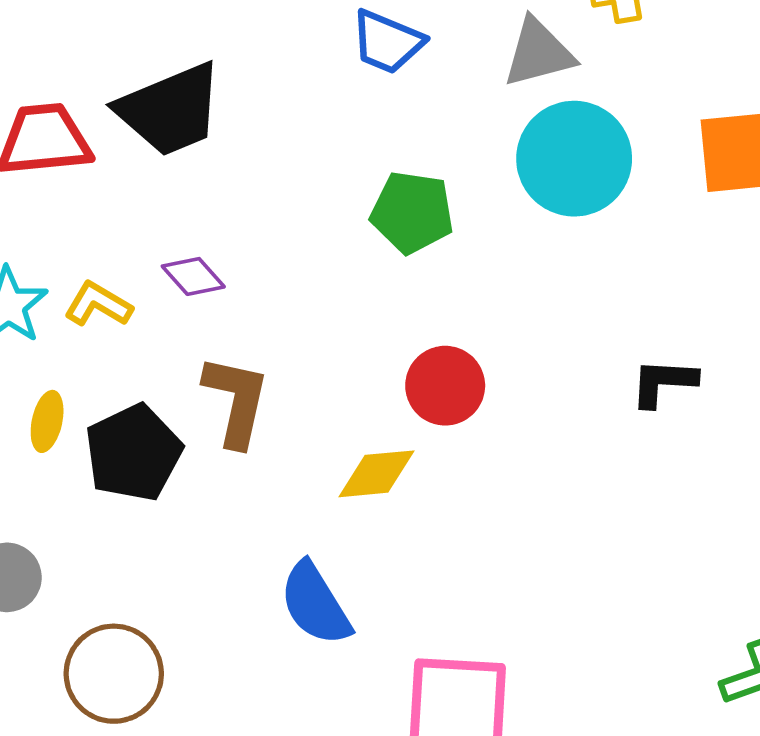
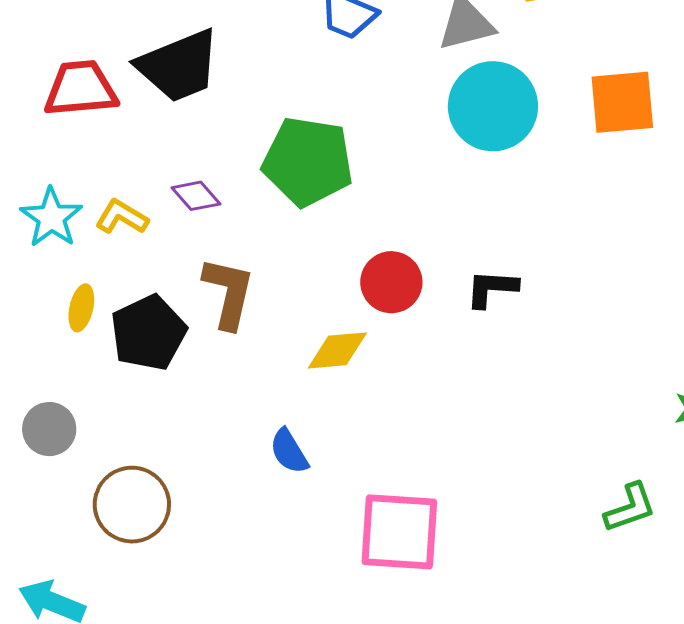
green pentagon: (412, 212) -> (308, 162), moved, size x1.4
black L-shape: (663, 382) -> (492, 288), moved
blue semicircle: (315, 604) -> (289, 451), size x0.7

